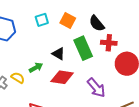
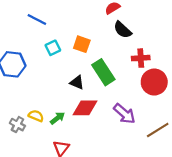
black semicircle: (97, 23) -> (123, 30), moved
red cross: (109, 43) -> (141, 58), moved
green arrow: (36, 68) -> (57, 118), moved

